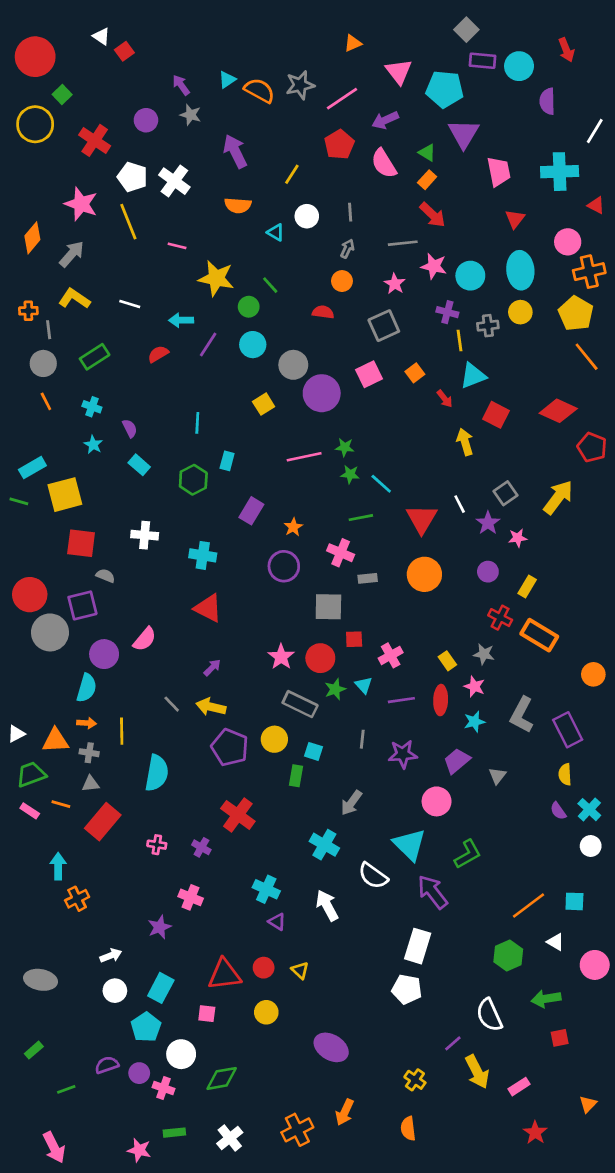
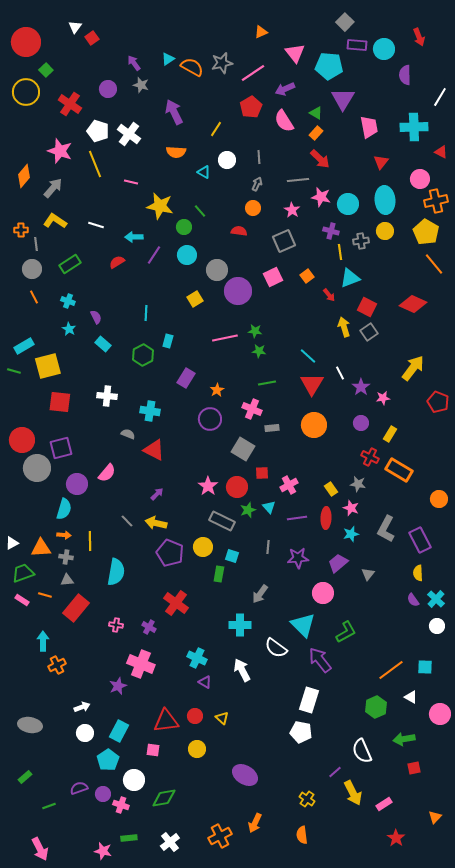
white triangle: (101, 36) -> (75, 27), turned 32
red pentagon: (592, 447) -> (438, 402), moved
cyan line: (381, 484) -> (308, 356), moved
gray square: (505, 493) -> (369, 332), moved
gray semicircle: (105, 576) -> (128, 434), moved
gray square: (328, 607) -> (243, 449), turned 30
cyan cross: (324, 845) -> (240, 625), turned -30
pink cross: (191, 897) -> (141, 664), size x1.5

